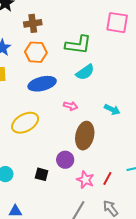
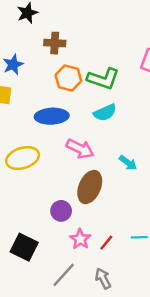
orange hexagon: (36, 52) -> (68, 78), moved
pink arrow: (71, 106) -> (80, 149), size x1.6
black square: (42, 174) -> (24, 247), moved, size x1.6

